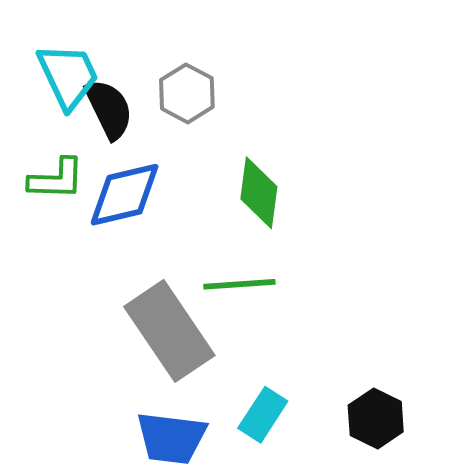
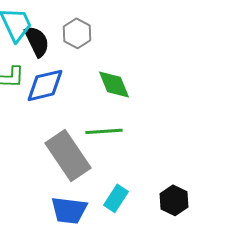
green diamond: (259, 193) -> (114, 84), turned -30

